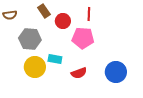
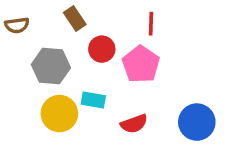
red circle: (63, 21) -> (102, 49), moved
pink pentagon: (83, 38) -> (141, 64), turned 30

